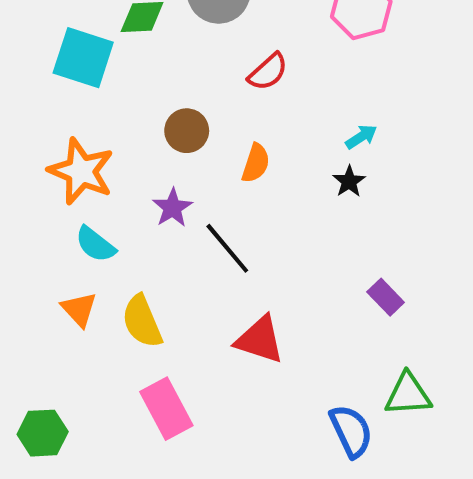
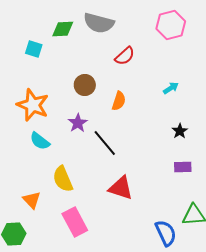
cyan square: (83, 58) -> (34, 49), size x0.6
black star: (349, 181) -> (180, 131), moved
purple rectangle: (386, 297) -> (183, 167), turned -48
orange triangle: (79, 309) -> (32, 200), moved

